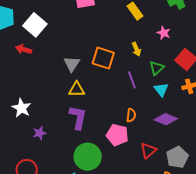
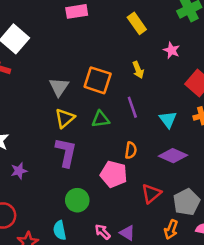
green triangle: (157, 68) -> (100, 119), moved, turned 35
yellow triangle: (77, 89) -> (65, 118), turned -42
green circle: (88, 157) -> (77, 200), size x0.7

